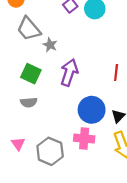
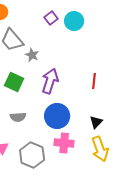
gray semicircle: (29, 102) -> (18, 117), moved
blue circle: (92, 110) -> (57, 116), moved

